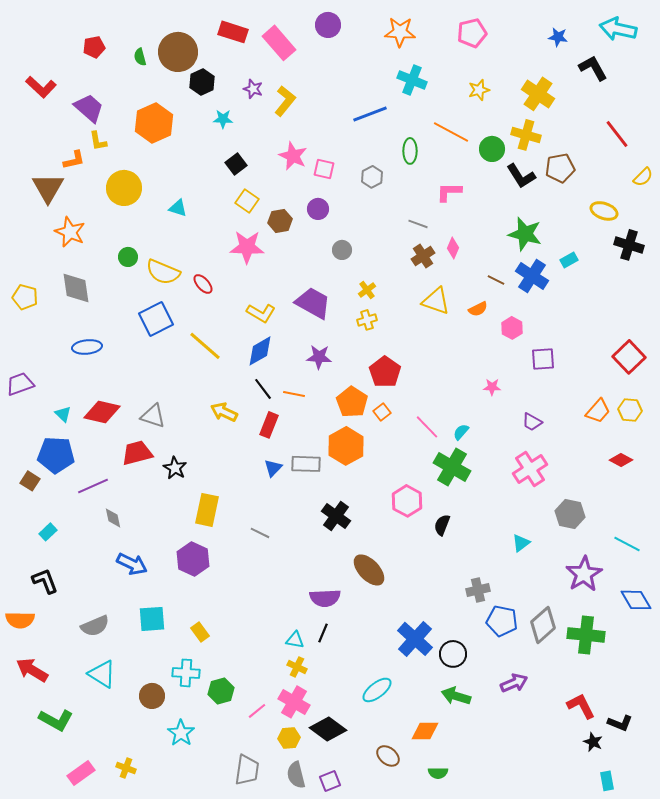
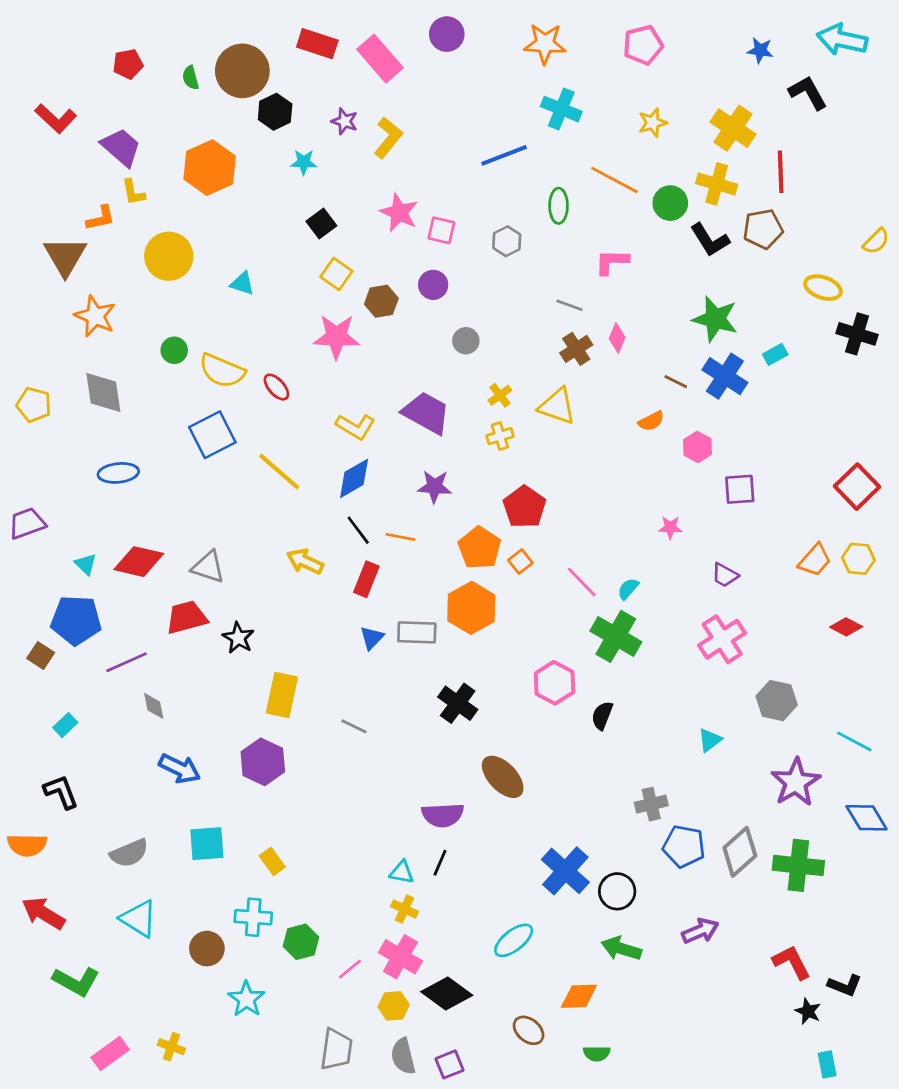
red line: (617, 134) -> (781, 172), moved, turned 36
yellow triangle: (436, 301) -> (557, 406), moved

